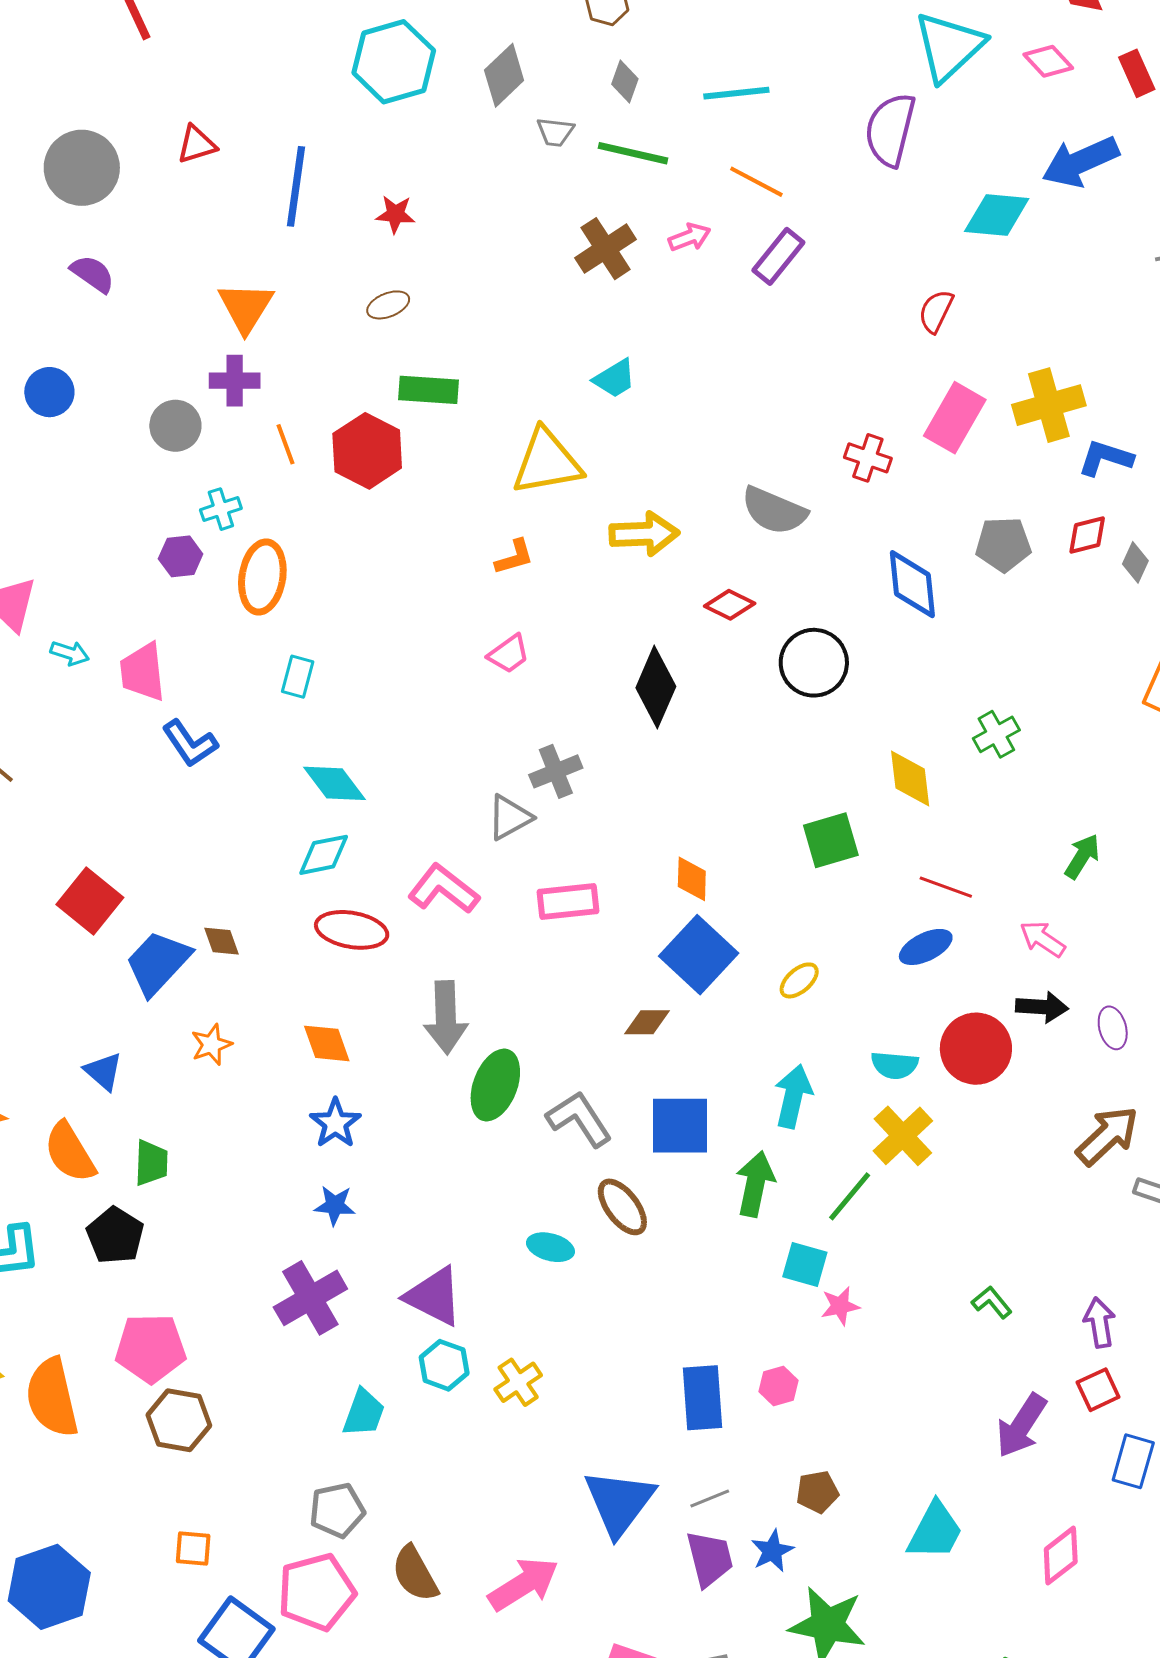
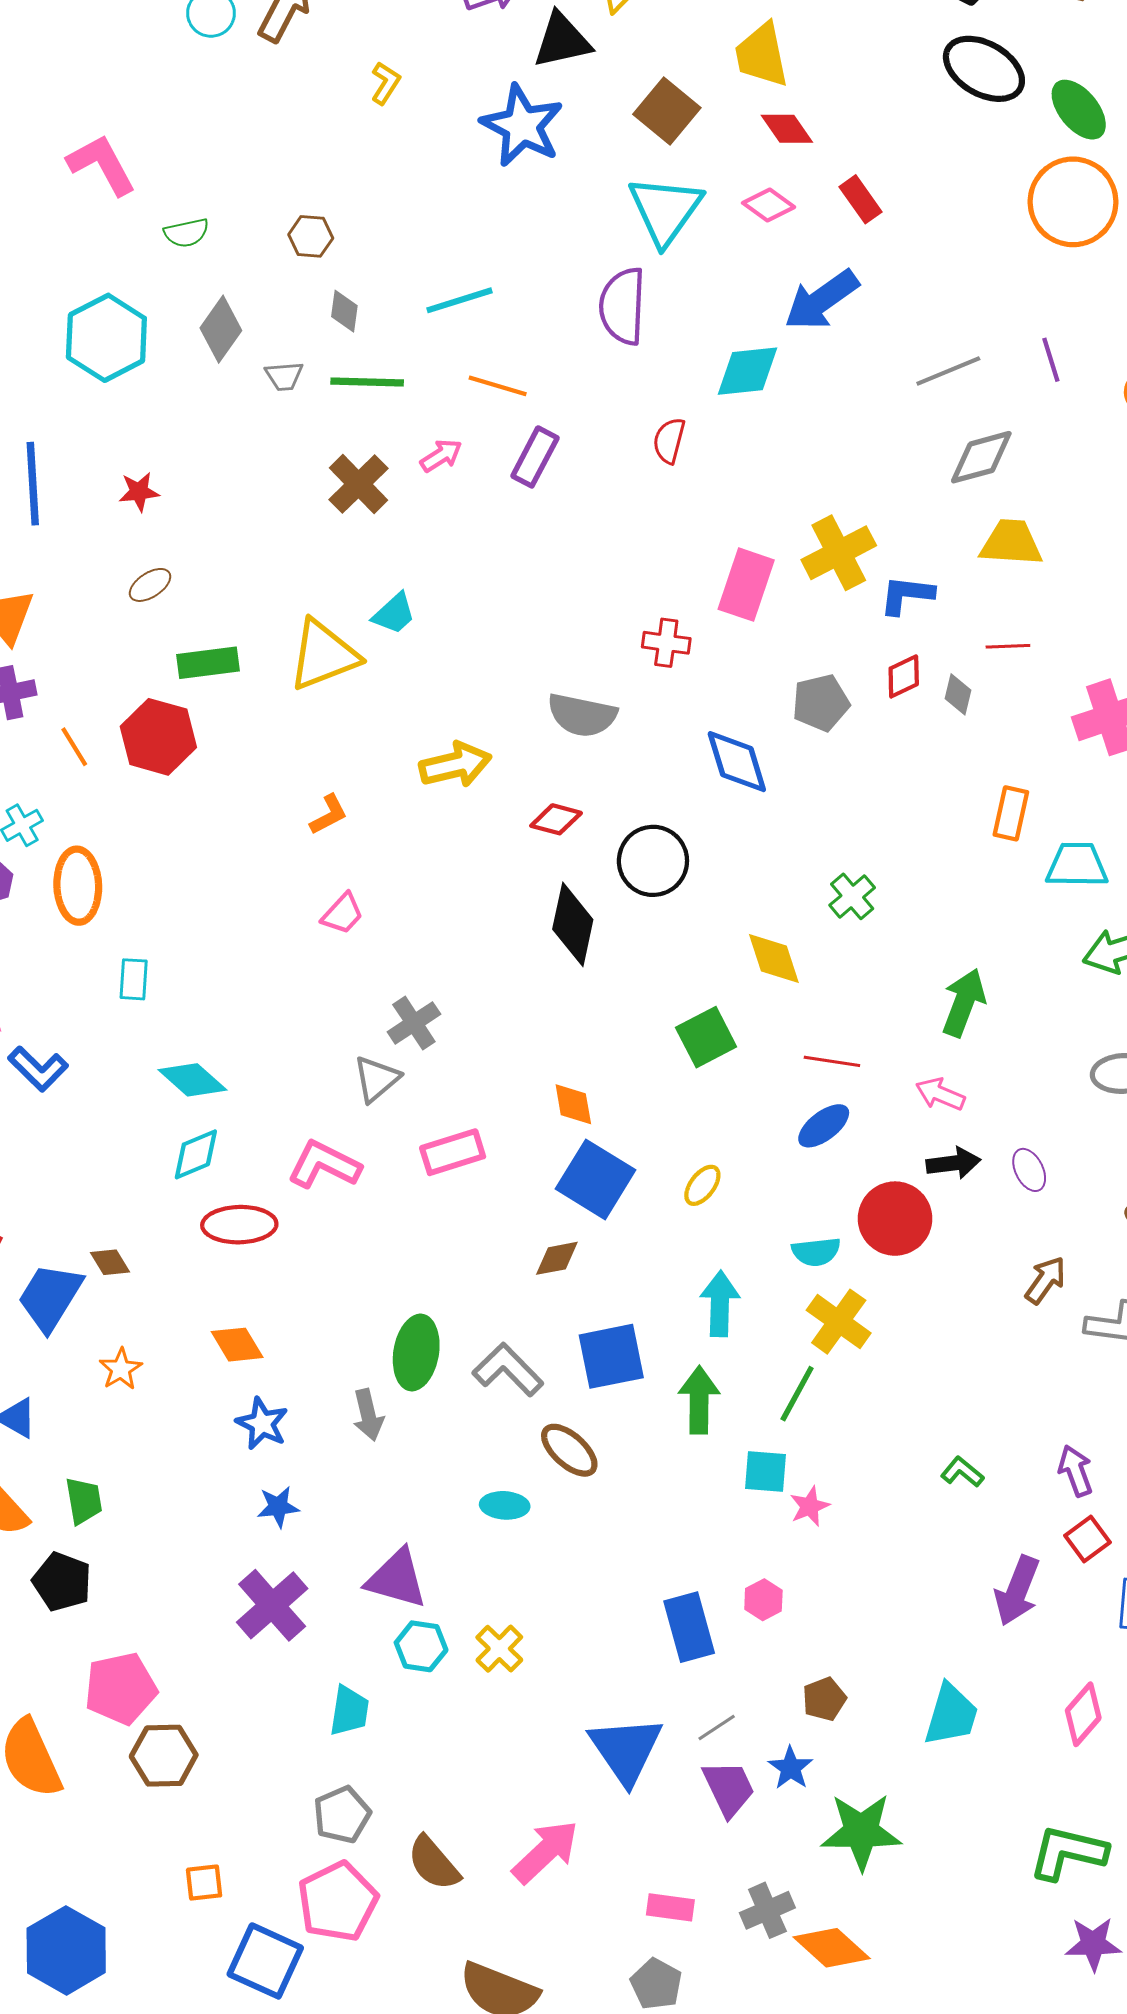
red semicircle: (936, 311) -> (669, 441), moved
yellow triangle: (547, 462) -> (323, 655), moved
black diamond: (656, 687) -> (573, 924), moved
green arrow: (1082, 856) -> (964, 1003), size x1.4
gray arrow: (446, 1017) -> (368, 1415), moved, size x0.7
brown arrow: (1107, 1136) -> (1046, 1280), size x0.7

